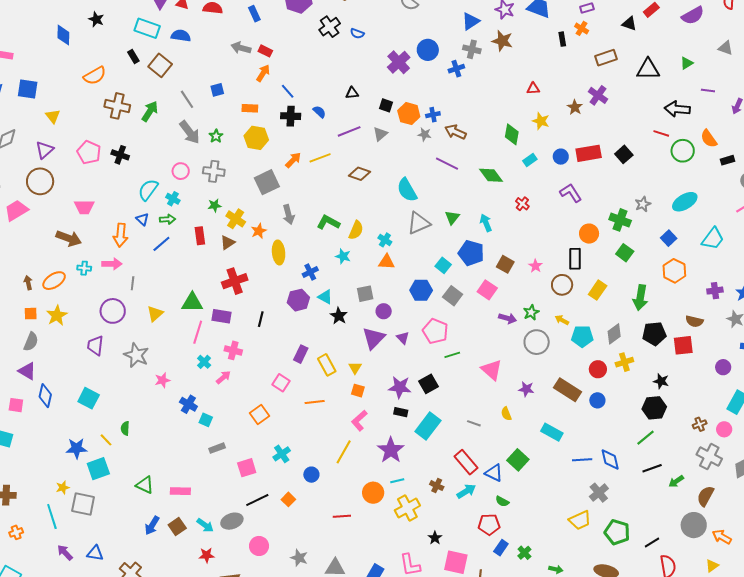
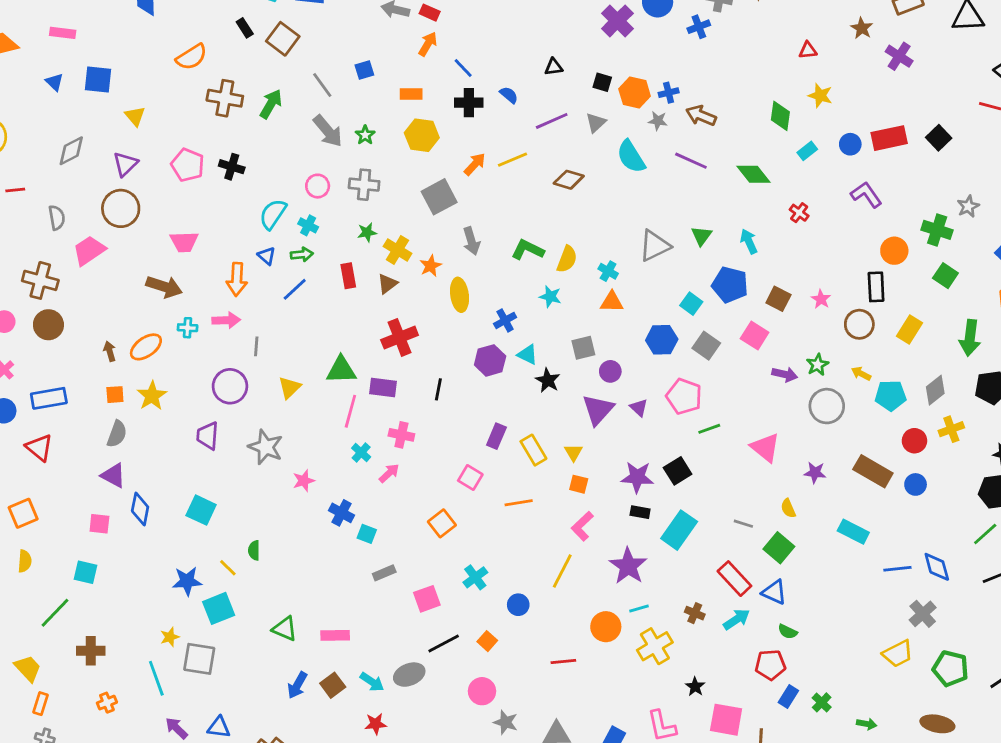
brown star: (575, 107) -> (862, 28), moved
cyan semicircle: (407, 190) -> (631, 157), moved
green square: (518, 460) -> (779, 548), moved
pink circle: (259, 546) -> (482, 691), moved

